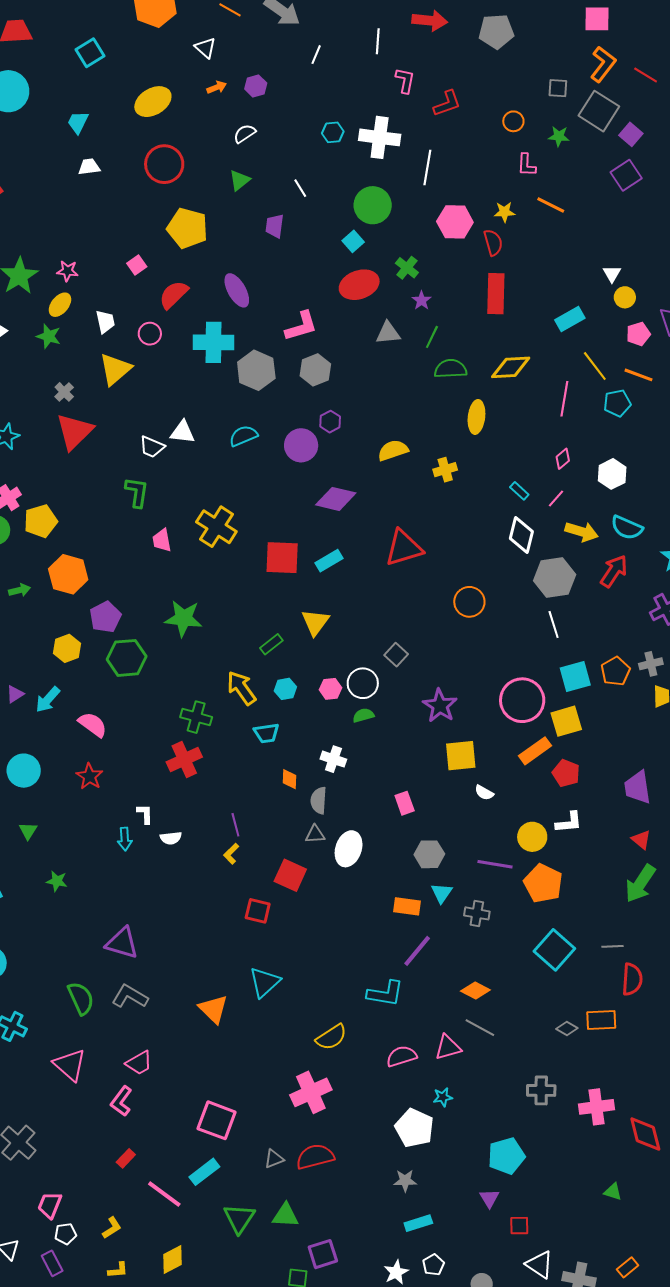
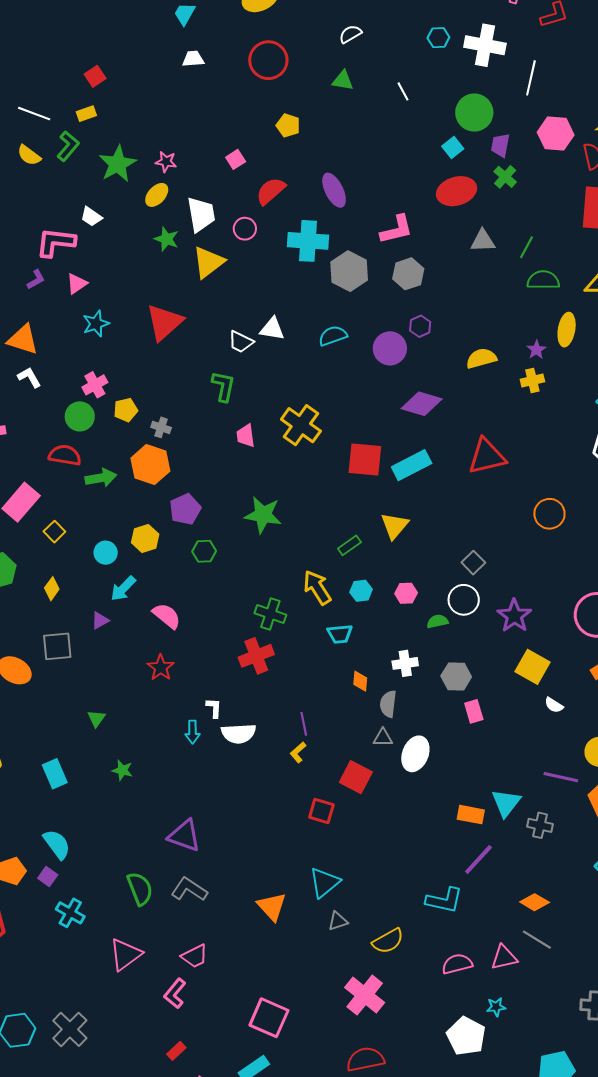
green triangle: (240, 180) -> (343, 81), turned 45
purple trapezoid: (275, 226) -> (500, 145), moved
yellow pentagon: (187, 228) -> (288, 125), size x0.6
purple star: (422, 300) -> (536, 350), moved
white trapezoid: (105, 322) -> (201, 214), size x1.5
green star: (49, 336) -> (166, 239), moved
gray cross: (64, 392) -> (161, 427), moved, turned -30
yellow pentagon: (41, 521) -> (126, 410), size x0.7
cyan rectangle: (329, 561) -> (412, 465), size x1.4
green arrow: (19, 590) -> (101, 478), size x1.4
green hexagon: (127, 658) -> (204, 551), size x0.6
white circle: (363, 683) -> (464, 600), moved
purple triangle: (15, 694) -> (100, 620), moved
yellow square: (461, 756) -> (532, 667), turned 32
white cross: (333, 759) -> (405, 663), turned -30
cyan circle: (24, 771) -> (106, 553), moved, size x0.7
white semicircle: (171, 838) -> (239, 733), size x1.6
gray hexagon: (429, 854) -> (456, 676), moved
cyan triangle: (442, 893) -> (506, 803), size x1.4
pink triangle: (70, 1065) -> (125, 954), turned 39
pink cross: (311, 1092) -> (365, 995), turned -30
gray triangle: (274, 1159) -> (338, 921), moved

